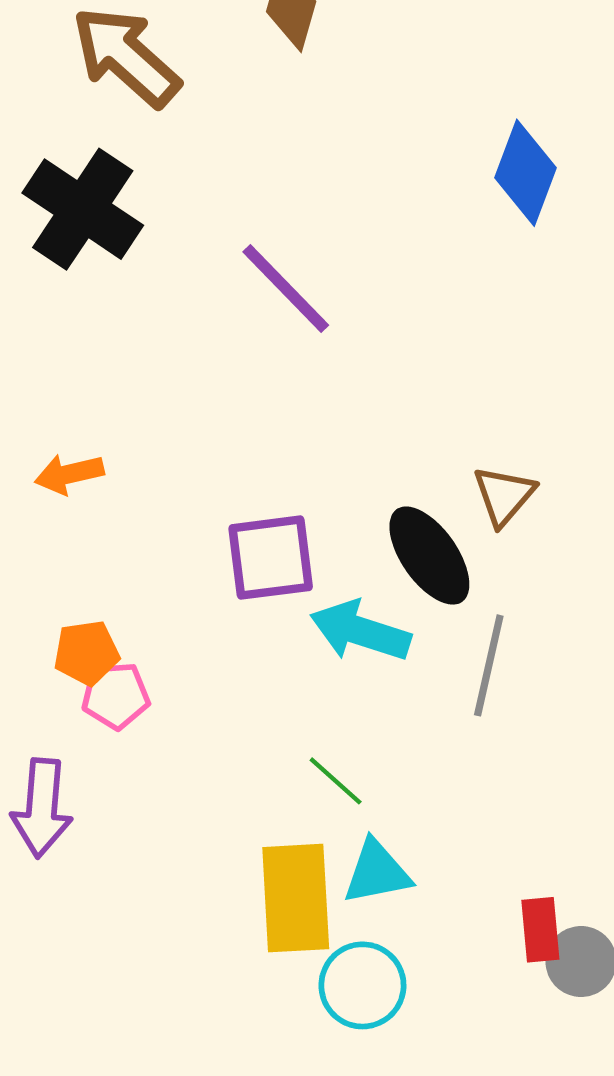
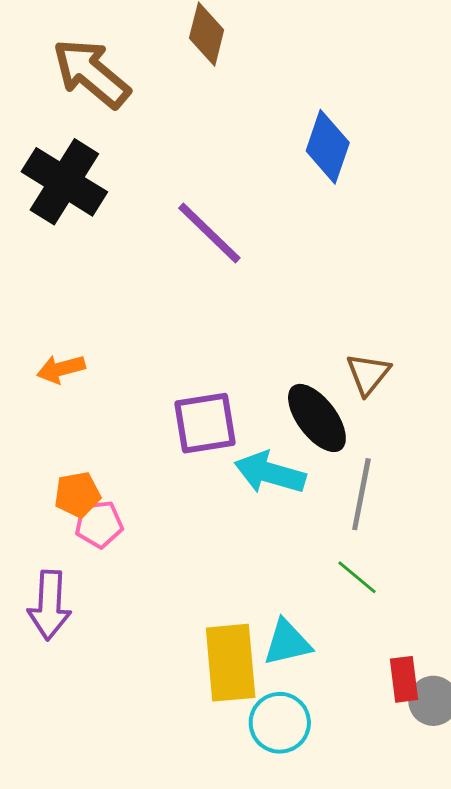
blue diamond: (525, 173) -> (328, 147), moved
green line: (336, 781) -> (357, 577), moved

